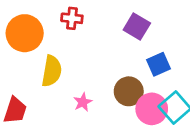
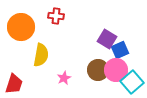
purple square: (137, 26) -> (107, 39), moved
pink circle: (152, 109) -> (116, 70), moved

